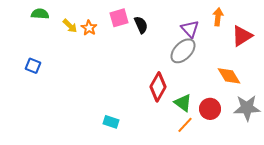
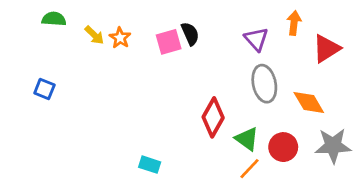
pink square: (119, 18) -> (169, 42), moved
gray ellipse: (183, 51) -> (264, 84), moved, turned -56

